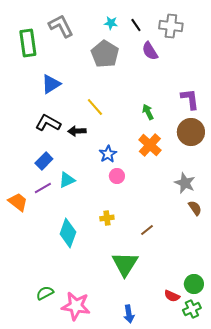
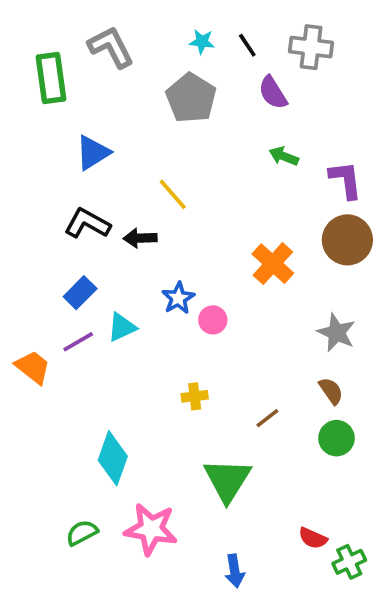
green arrow: (148, 112) -> (284, 156), moved, turned -42
blue star: (108, 154) -> (178, 298), moved
brown semicircle: (195, 208) -> (331, 391), moved
cyan diamond: (68, 233) -> (113, 458), moved
green circle: (194, 284) -> (336, 438), moved
pink star: (76, 306) -> (151, 529), moved

